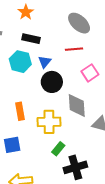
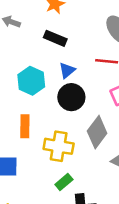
cyan hexagon: (20, 62) -> (31, 81), moved
gray diamond: (77, 105) -> (97, 132), turned 30

